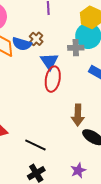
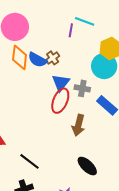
gray cross: (76, 48) -> (82, 88), moved
brown arrow: (78, 115) -> (78, 125), moved

